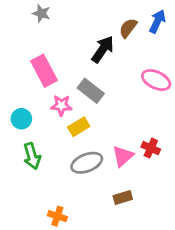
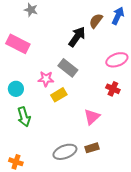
pink rectangle: (44, 71) -> (18, 44), moved, turned -35
pink ellipse: (156, 80) -> (117, 60), turned -45
red cross: (151, 148) -> (113, 89), moved
gray ellipse: (87, 163) -> (65, 152), moved
orange cross: (57, 216) -> (16, 162), moved

